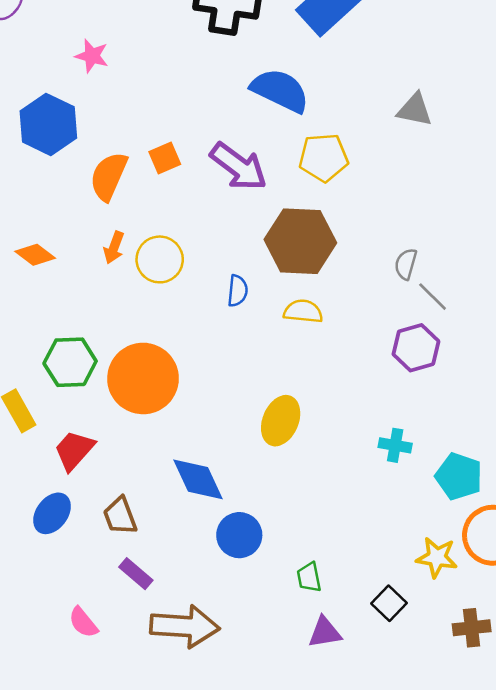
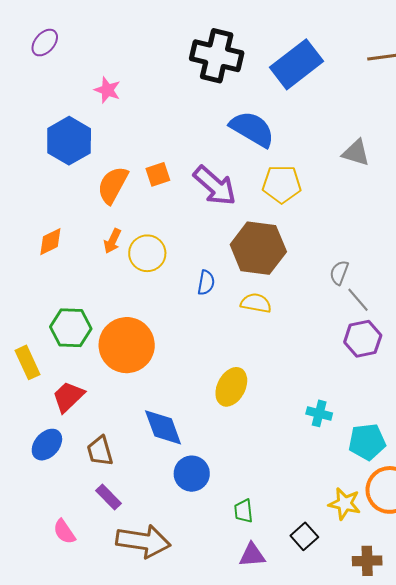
orange diamond: (35, 255) -> (50, 242), turned -68
purple hexagon: (416, 348) -> (363, 339), moved
cyan pentagon: (459, 476) -> (367, 442), turned -30

